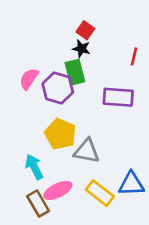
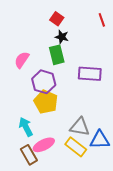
red square: (85, 30) -> (57, 19), moved
red line: (134, 56) -> (102, 20), moved, turned -32
purple hexagon: (58, 88) -> (44, 82), moved
gray triangle: (87, 151) -> (80, 127), moved

